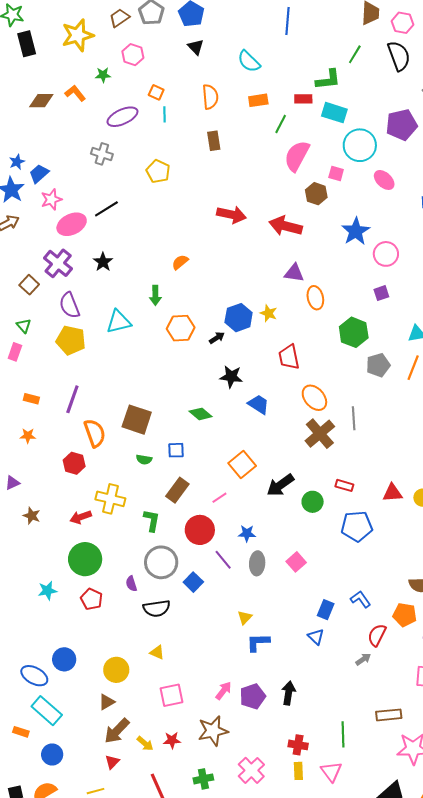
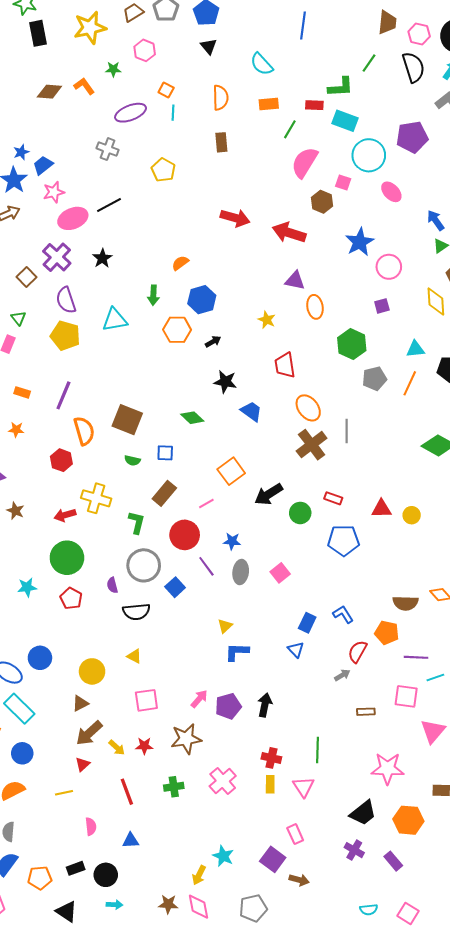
blue hexagon: (239, 318) -> (202, 300), moved
brown rectangle: (389, 715) -> (366, 712), moved, size x0.7

